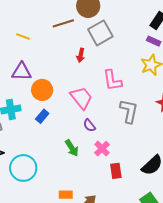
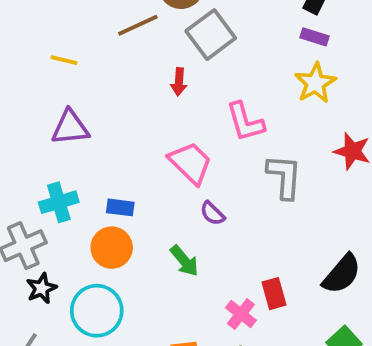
orange circle: (42, 90) -> (112, 248), moved
blue rectangle: (42, 116) -> (120, 207), turned 64
pink cross: (102, 149) -> (241, 314), moved

